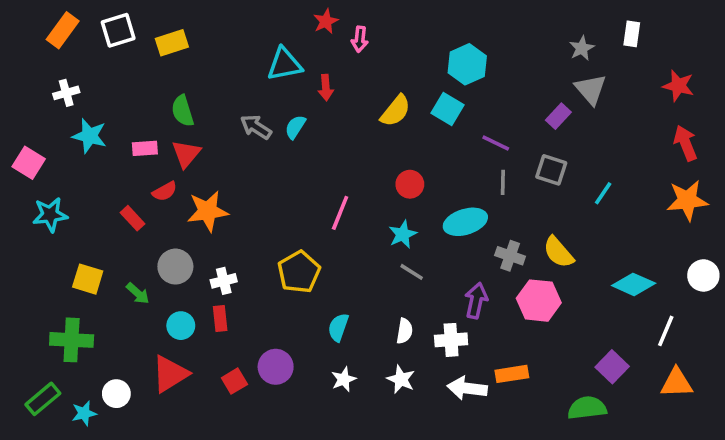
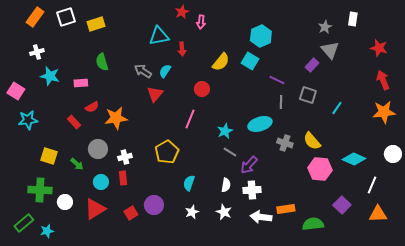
red triangle: (186, 154) -> (155, 94), moved
red circle: (410, 184) -> (202, 89), moved
purple arrow: (476, 301) -> (249, 165), moved, turned -150
pink hexagon: (539, 301) -> (320, 169), moved
white circle: (116, 394) -> (65, 202), moved
green semicircle: (587, 408) -> (313, 224), moved

